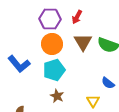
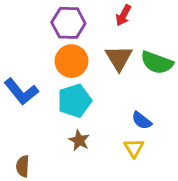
red arrow: (77, 17) -> (123, 15), moved
blue semicircle: (108, 83) -> (142, 120), moved

